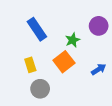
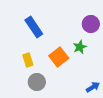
green star: (73, 40) -> (80, 47), moved
blue arrow: (99, 69) -> (93, 87), moved

